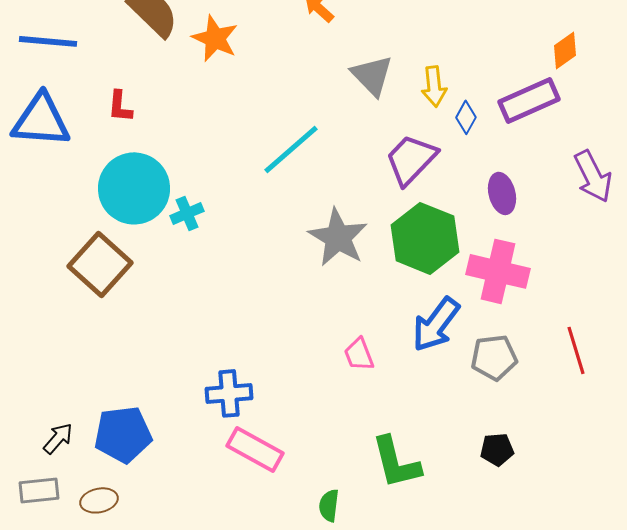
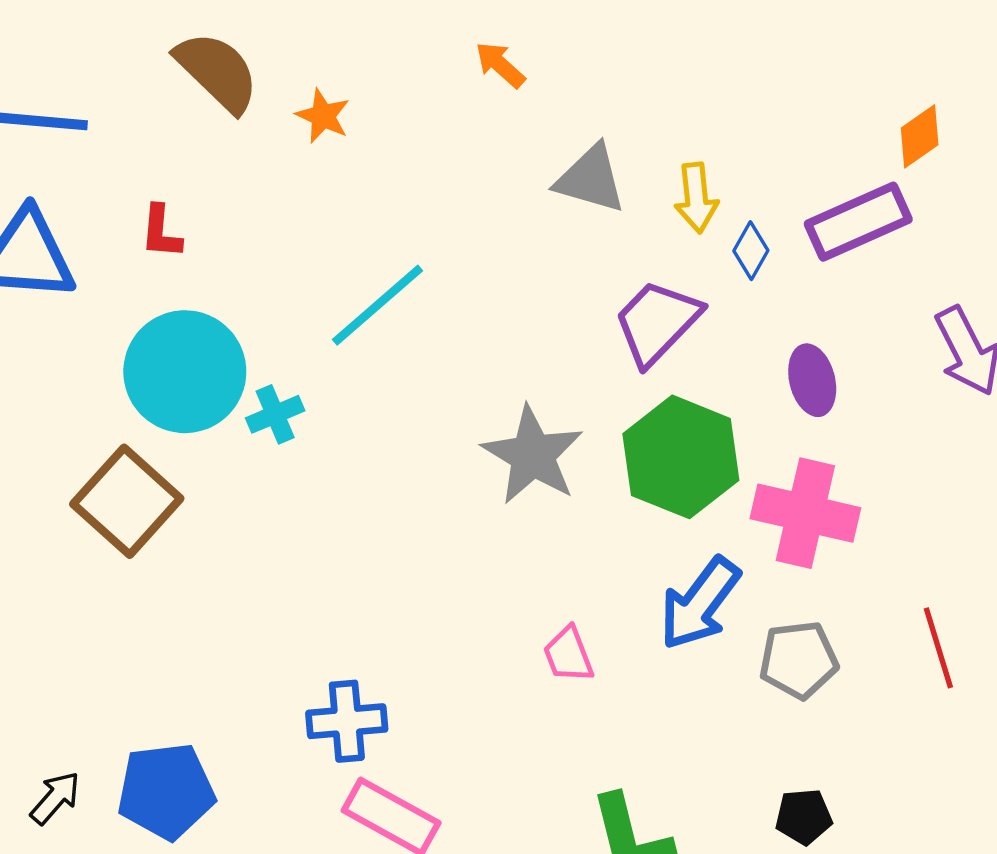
orange star: (215, 38) -> (323, 116), size x0.7
gray triangle: (372, 75) -> (591, 179), turned -30
cyan line: (291, 149) -> (377, 305), moved

